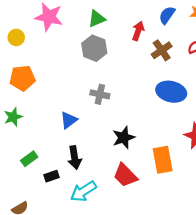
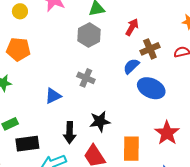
blue semicircle: (167, 15) -> (131, 66), moved
black arrow: (75, 158) -> (70, 133), moved
black rectangle: (51, 176) -> (27, 144), size x1.6

